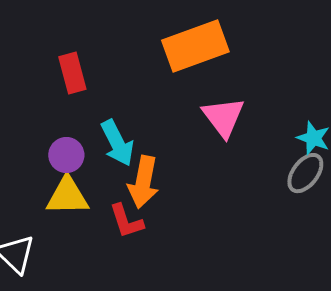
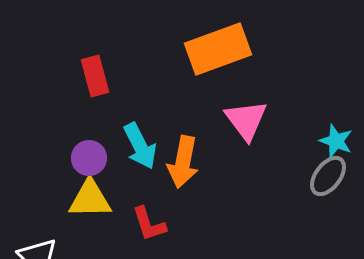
orange arrow: (143, 182) -> (183, 162), moved

